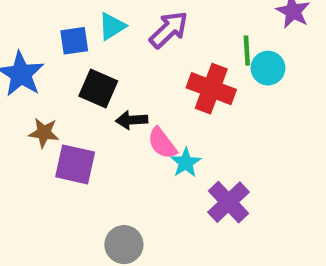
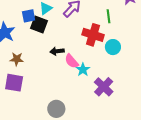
cyan circle: (268, 68) -> (113, 47), moved
black square: (98, 88) -> (39, 24), moved
purple square: (75, 164) -> (14, 83), moved

